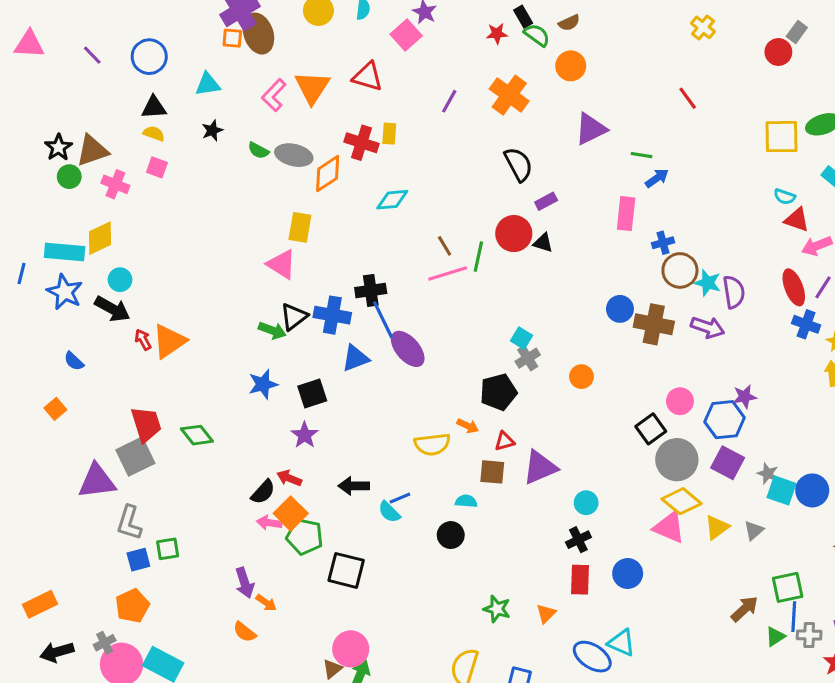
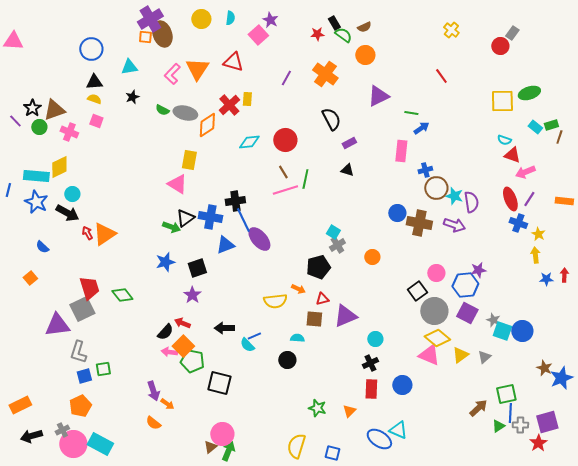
purple line: (92, 55) -> (15, 121), moved
red cross: (362, 143) -> (229, 105), turned 30
red circle: (514, 234) -> (285, 140), moved

